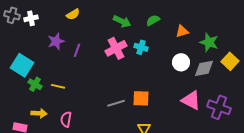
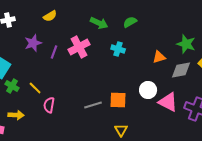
orange triangle: (182, 31) -> (159, 57), moved
pink cross: (116, 48) -> (79, 47), moved
white circle: (181, 62) -> (148, 90), moved
yellow line: (58, 86) -> (35, 88), turned 32
pink semicircle: (66, 119) -> (49, 105), moved

